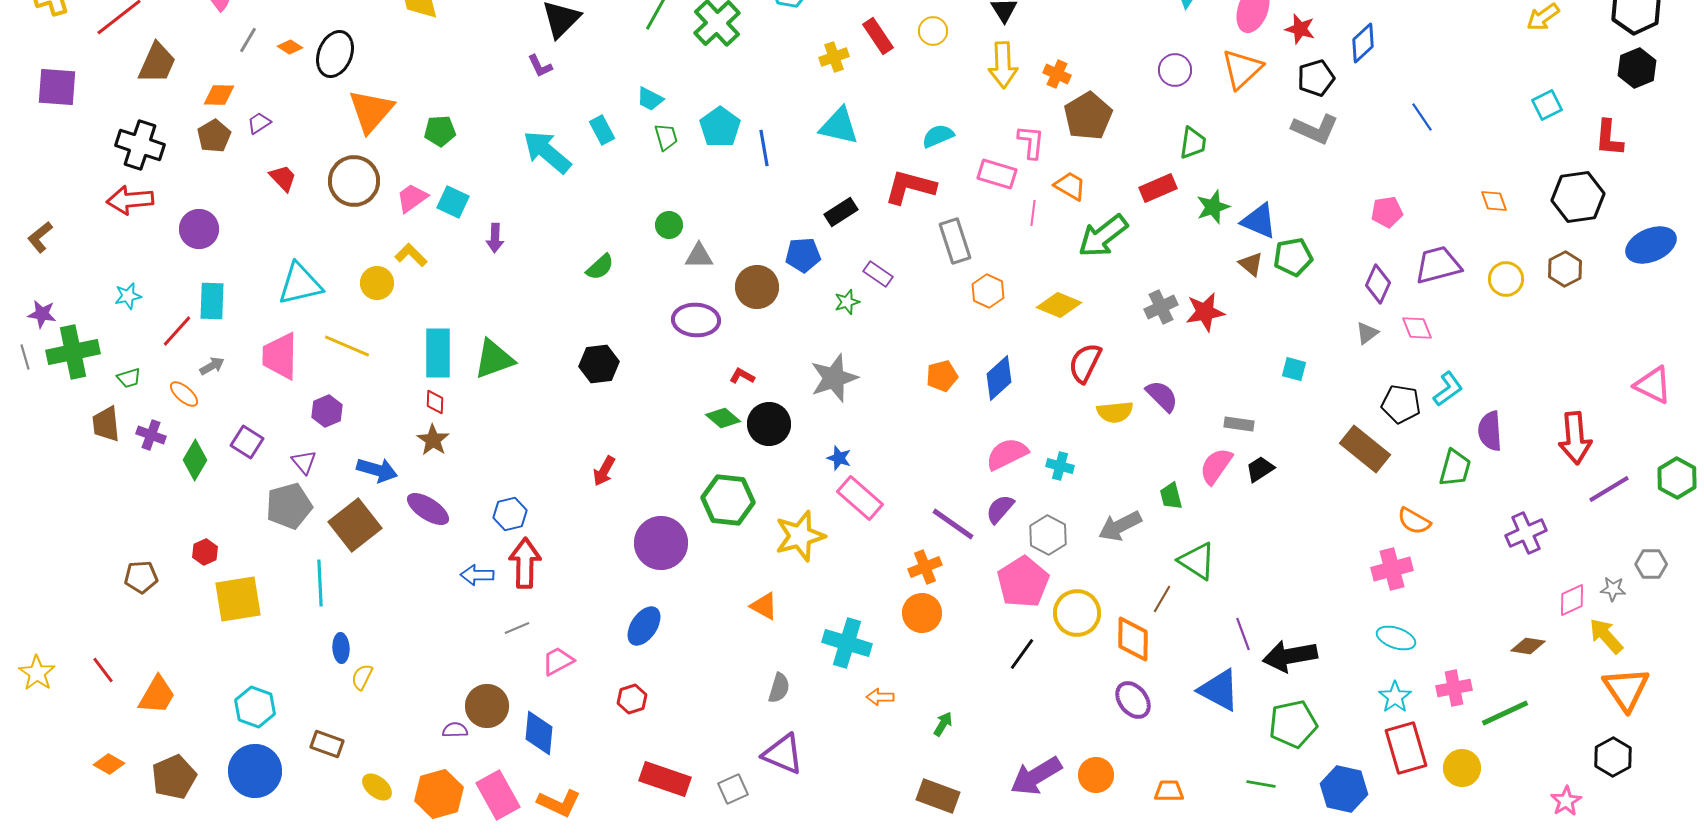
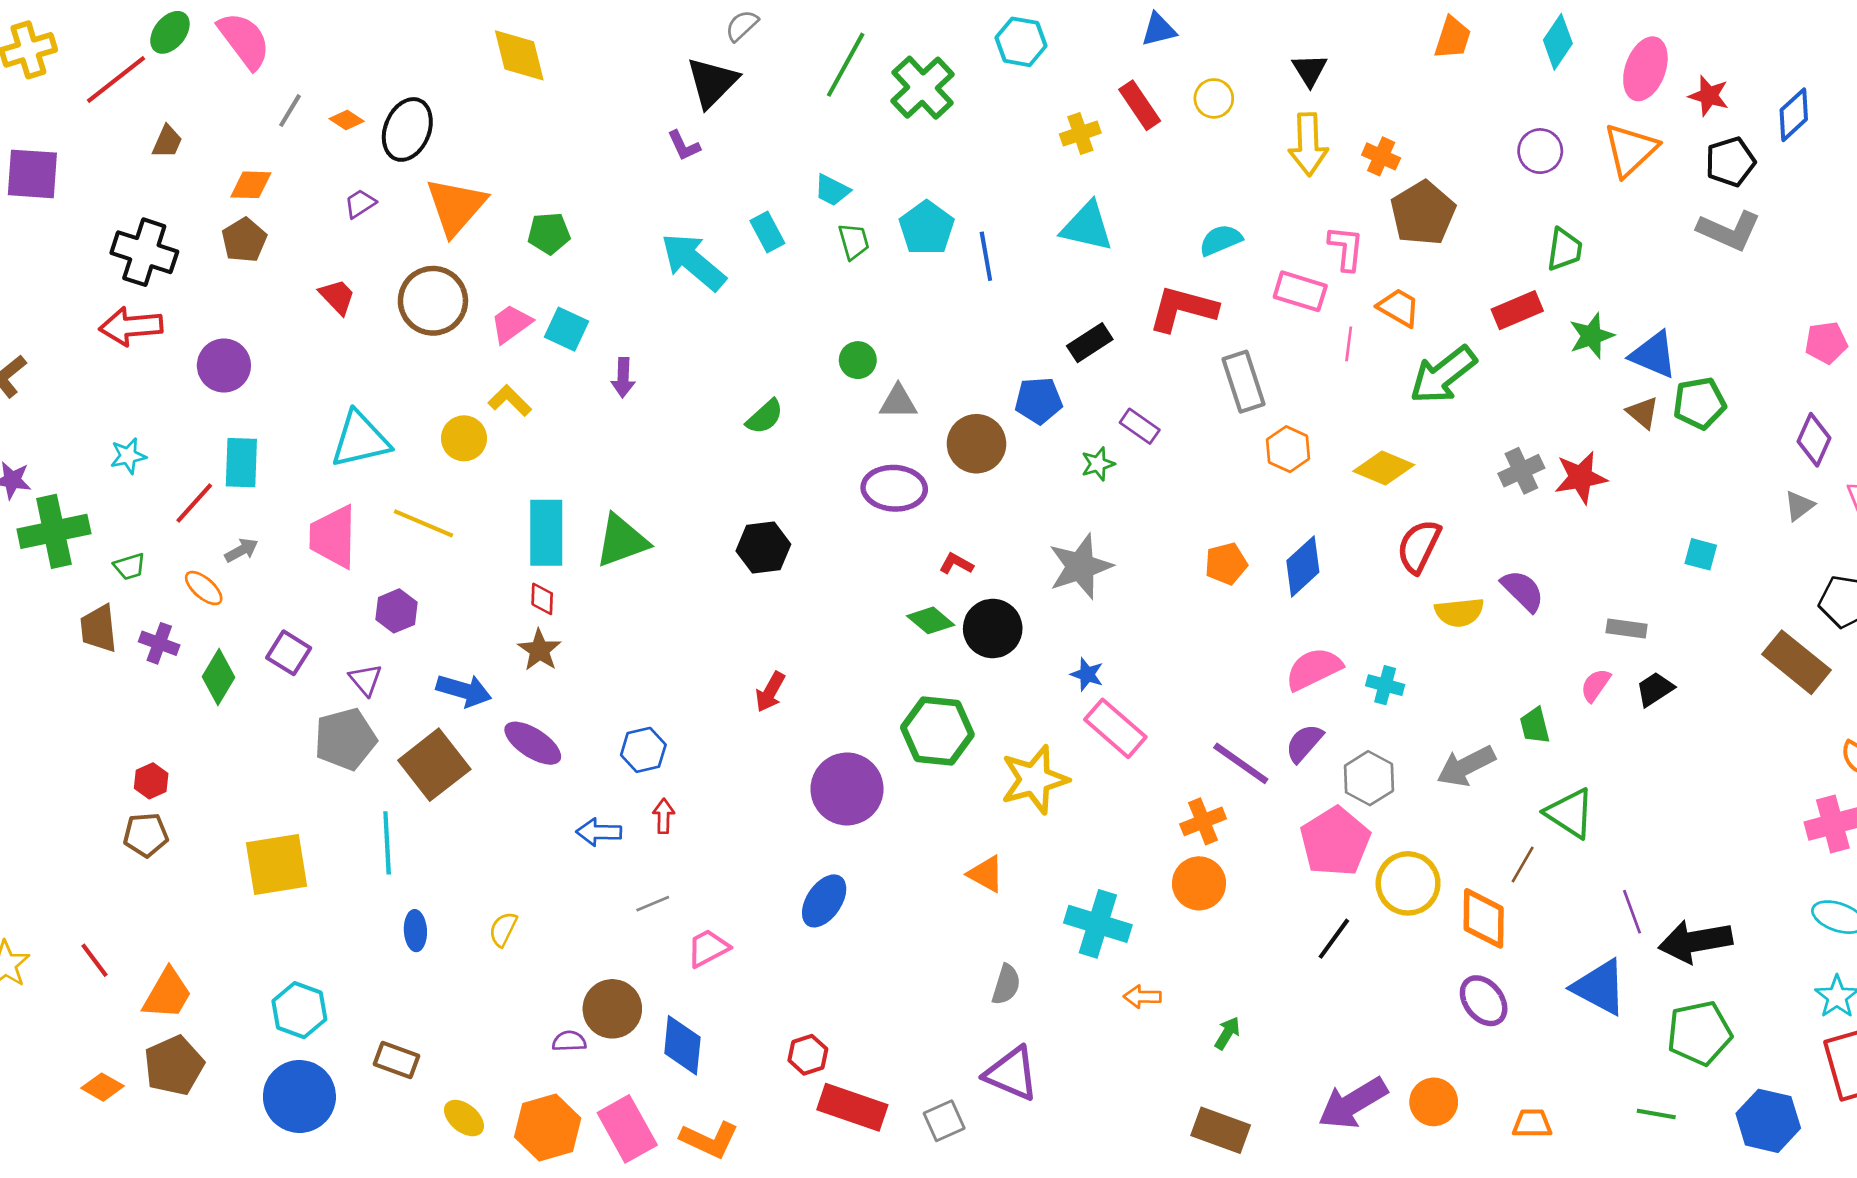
brown trapezoid: (157, 63) -> (167, 142), size x0.6
purple trapezoid: (259, 123) -> (360, 204), moved
pink semicircle: (1216, 466) -> (1596, 685), size x0.7
red hexagon: (205, 552) -> (151, 781), moved
red arrow: (525, 563) -> (664, 816), size x0.5
yellow semicircle: (362, 677) -> (503, 929), moved
red hexagon: (632, 699) -> (808, 1055), moved
brown pentagon: (174, 777) -> (174, 1065), moved

